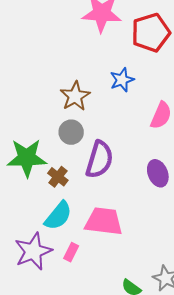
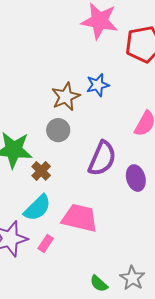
blue star: (122, 80) -> (98, 85), moved
purple semicircle: (99, 160) -> (102, 158), moved

